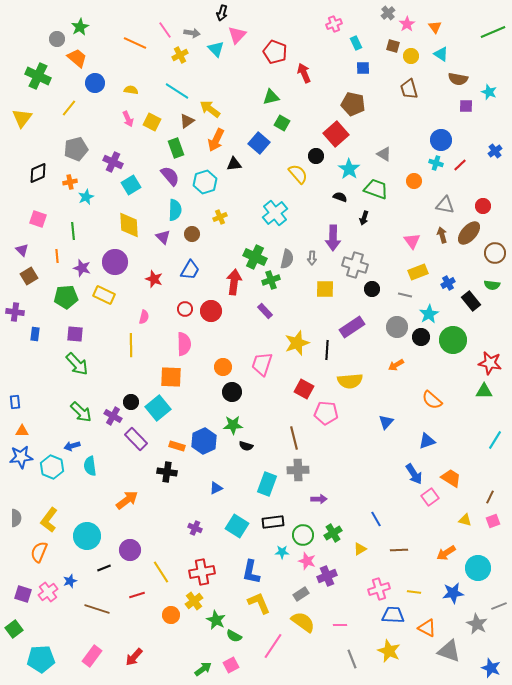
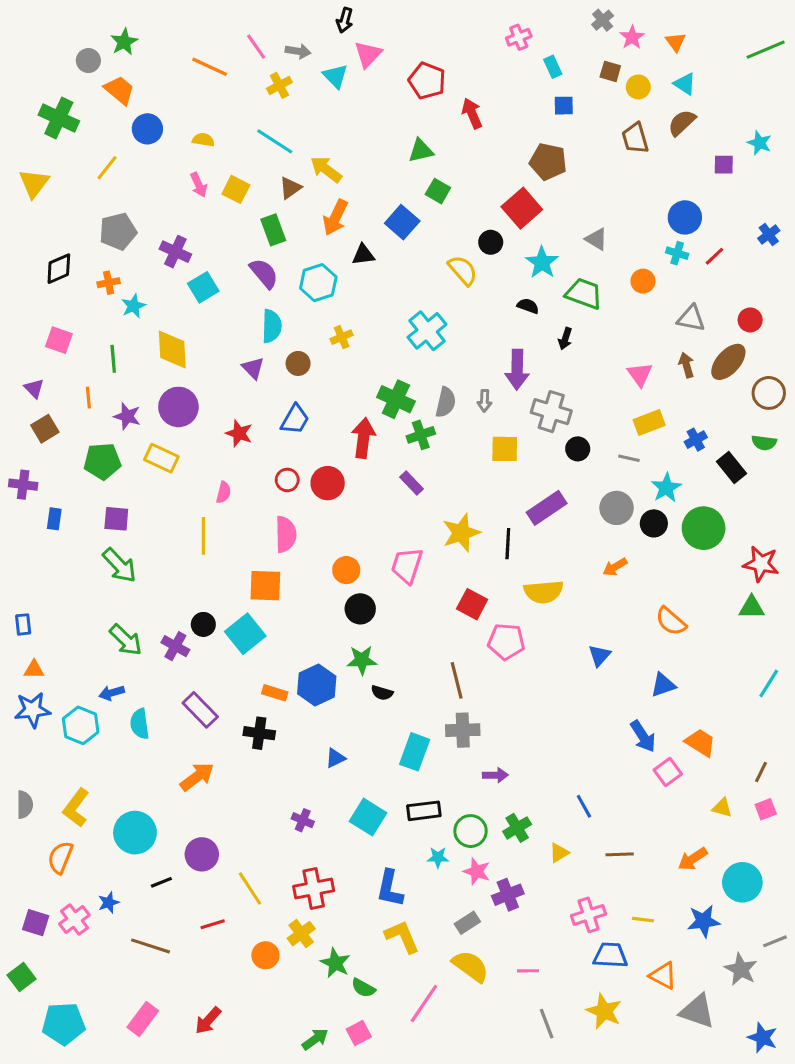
brown semicircle: (458, 79) -> (682, 123), moved, turned 126
yellow diamond: (129, 225) -> (172, 349), moved
purple rectangle: (136, 439) -> (200, 710), moved

